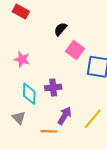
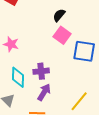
black semicircle: (60, 29) -> (59, 15), moved
purple arrow: (65, 116) -> (44, 92), moved

